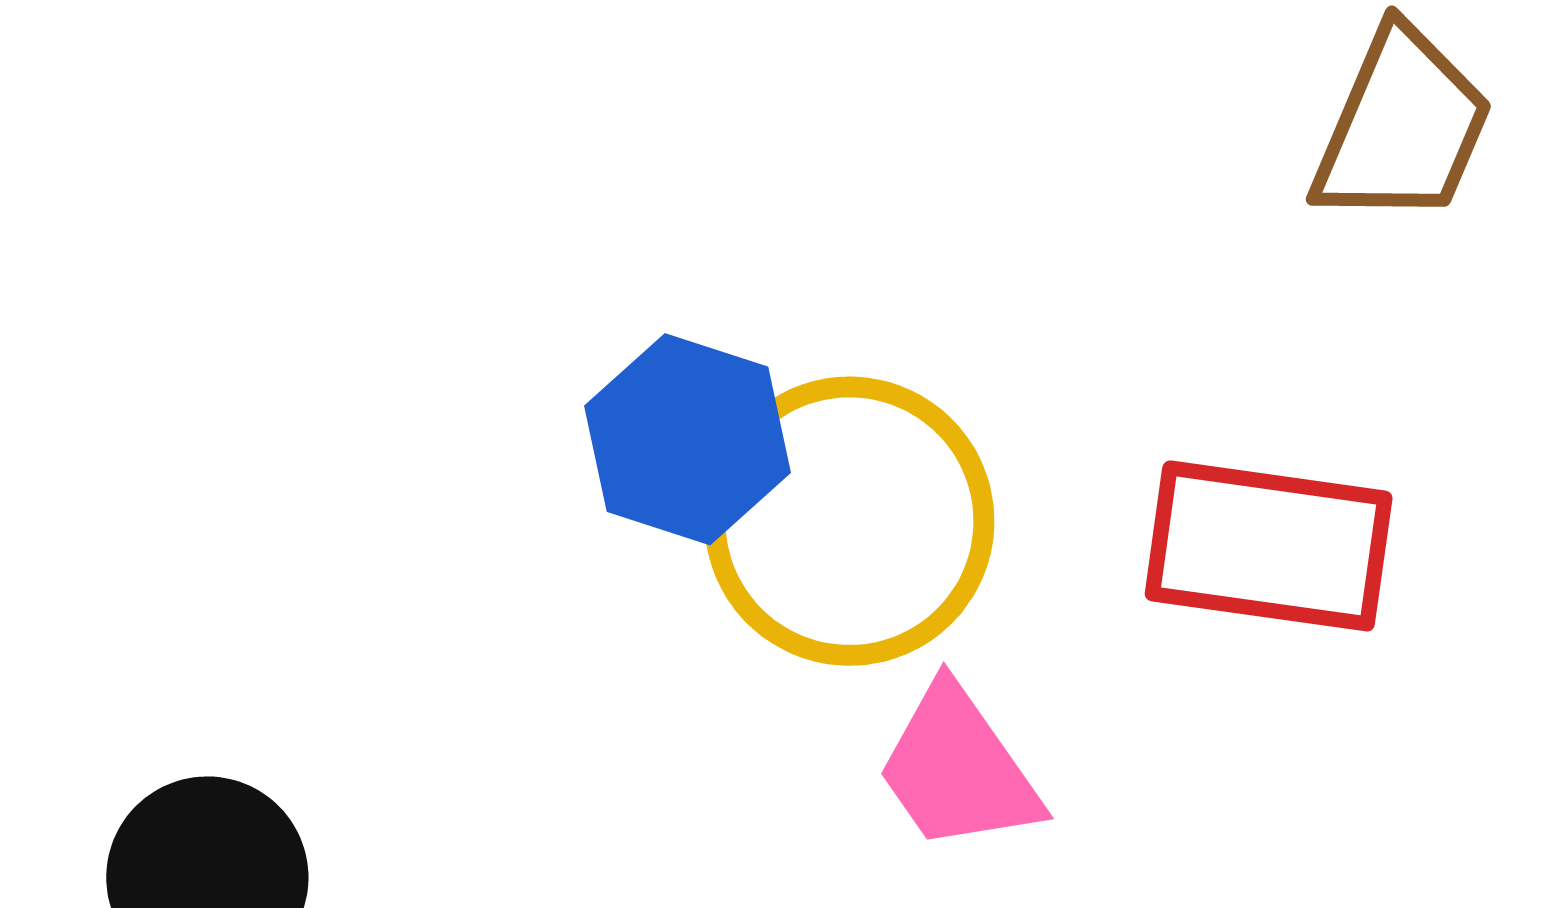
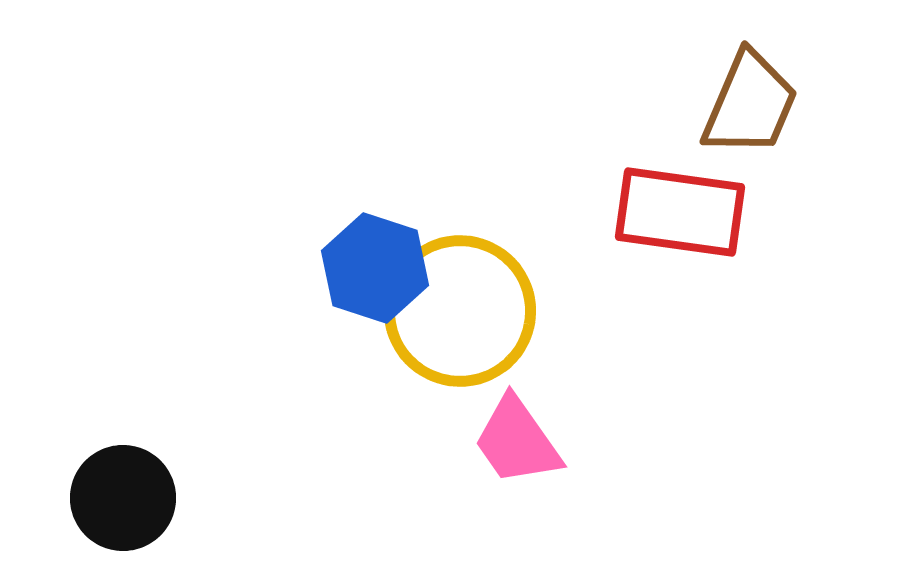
red rectangle: (1269, 546) -> (680, 212), moved

